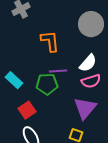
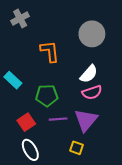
purple line: (58, 71) -> (58, 119), moved
cyan rectangle: (14, 80) -> (13, 80), moved

